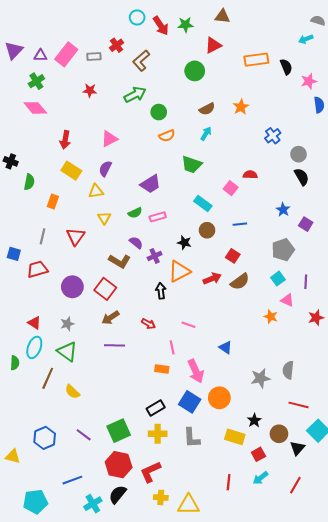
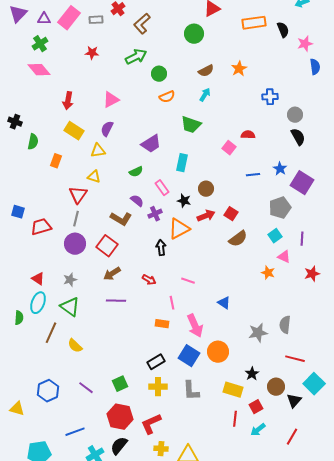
blue cross: (273, 136) -> (270, 97), turned 35
cyan rectangle: (203, 204) -> (182, 163), moved, turned 66
pink rectangle: (158, 217) -> (162, 188), moved, turned 70
yellow triangle: (104, 218) -> (94, 177), moved, turned -40
blue line: (240, 224) -> (253, 175), moved
purple square: (306, 224) -> (302, 183), size x1.6
gray line: (43, 236) -> (76, 219), moved
red arrow: (212, 279) -> (206, 216), moved
green square: (119, 431) -> (120, 384), size x0.7
red line: (229, 482) -> (235, 419), moved

